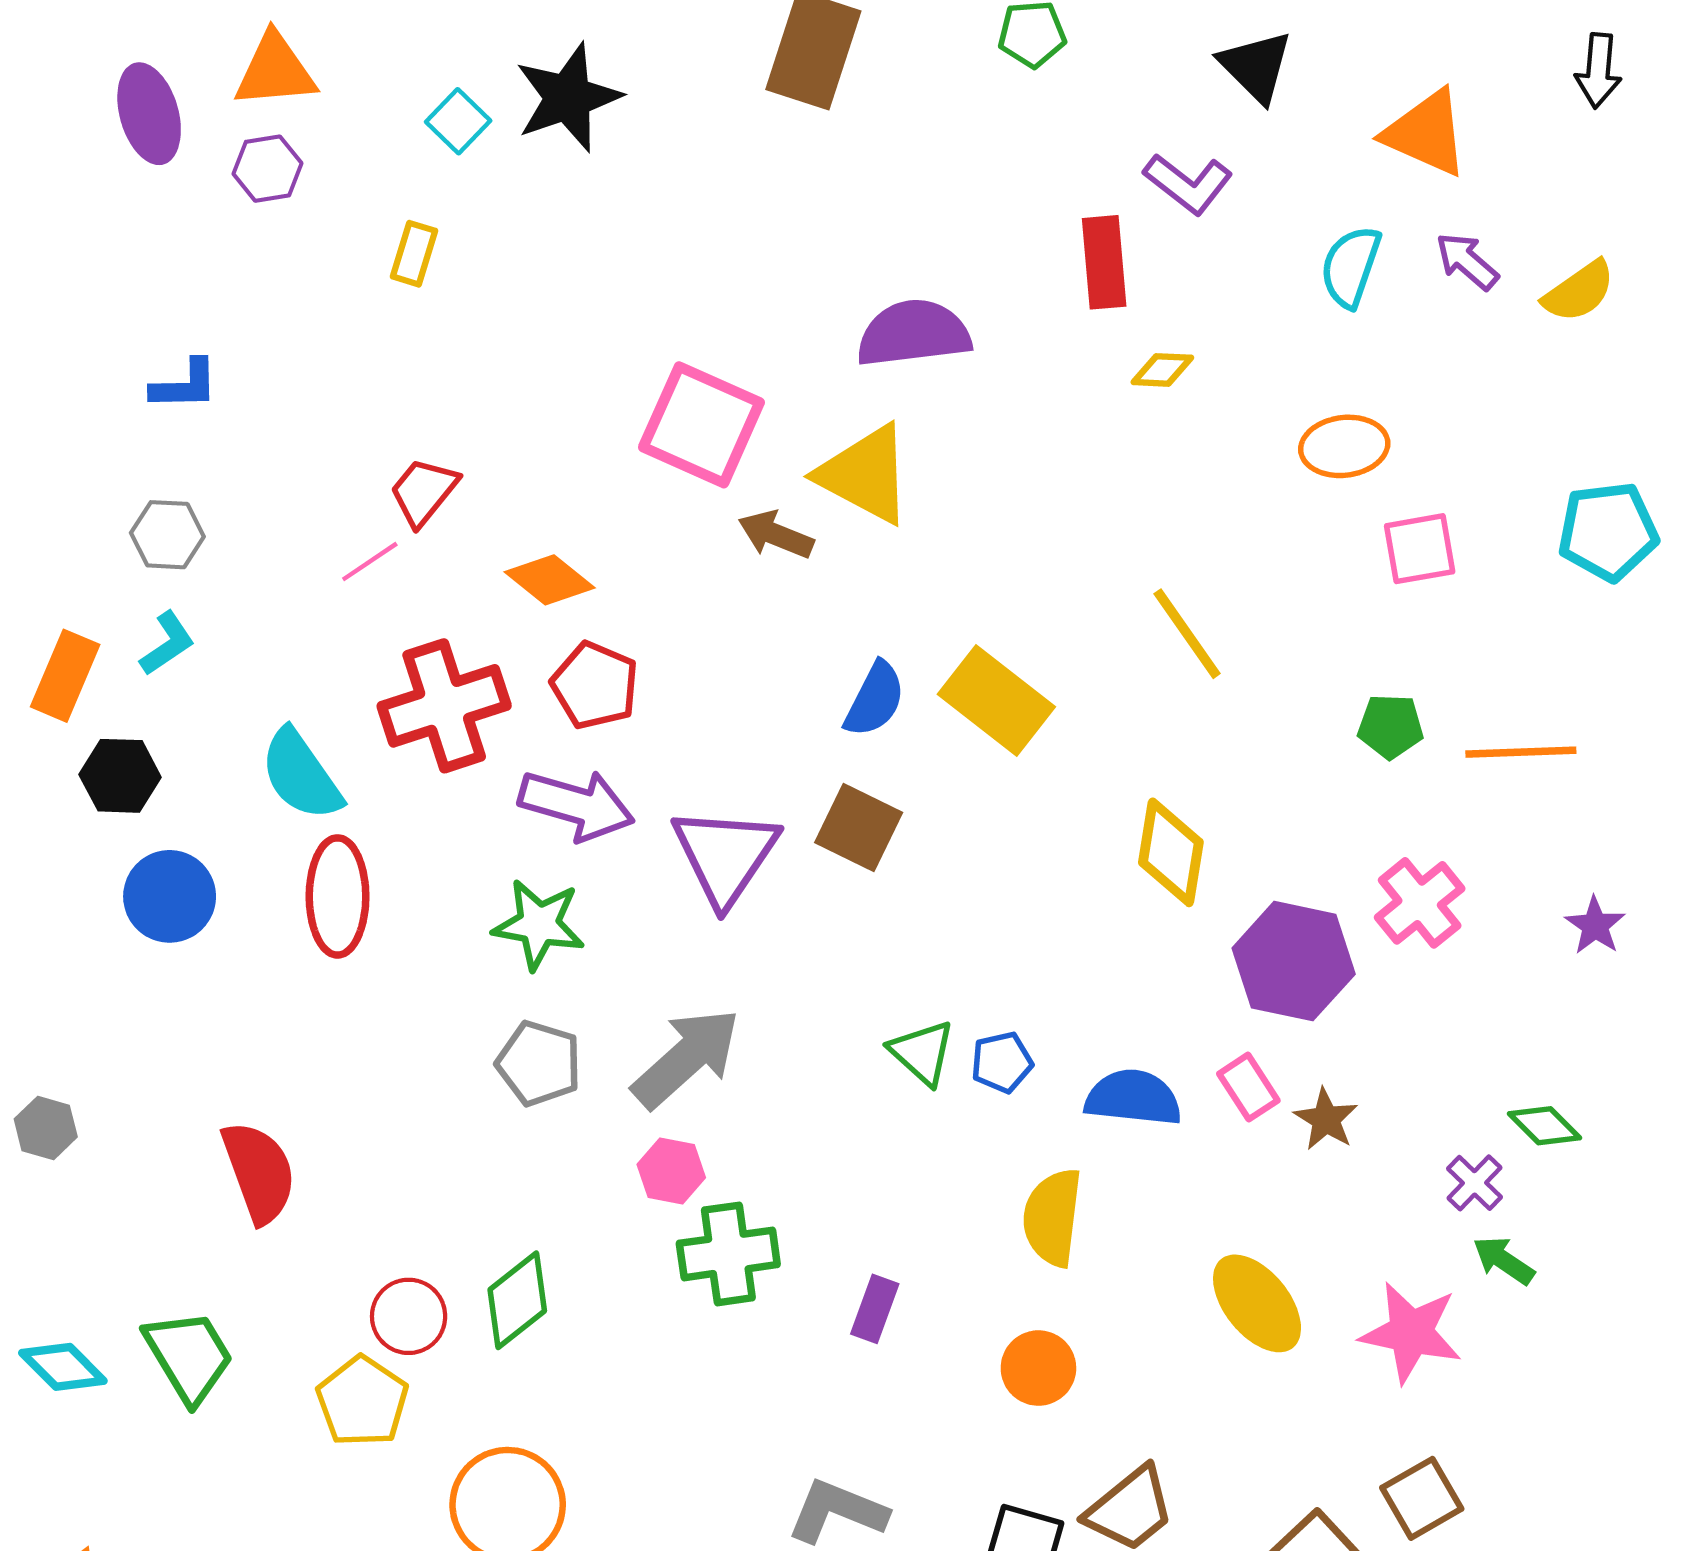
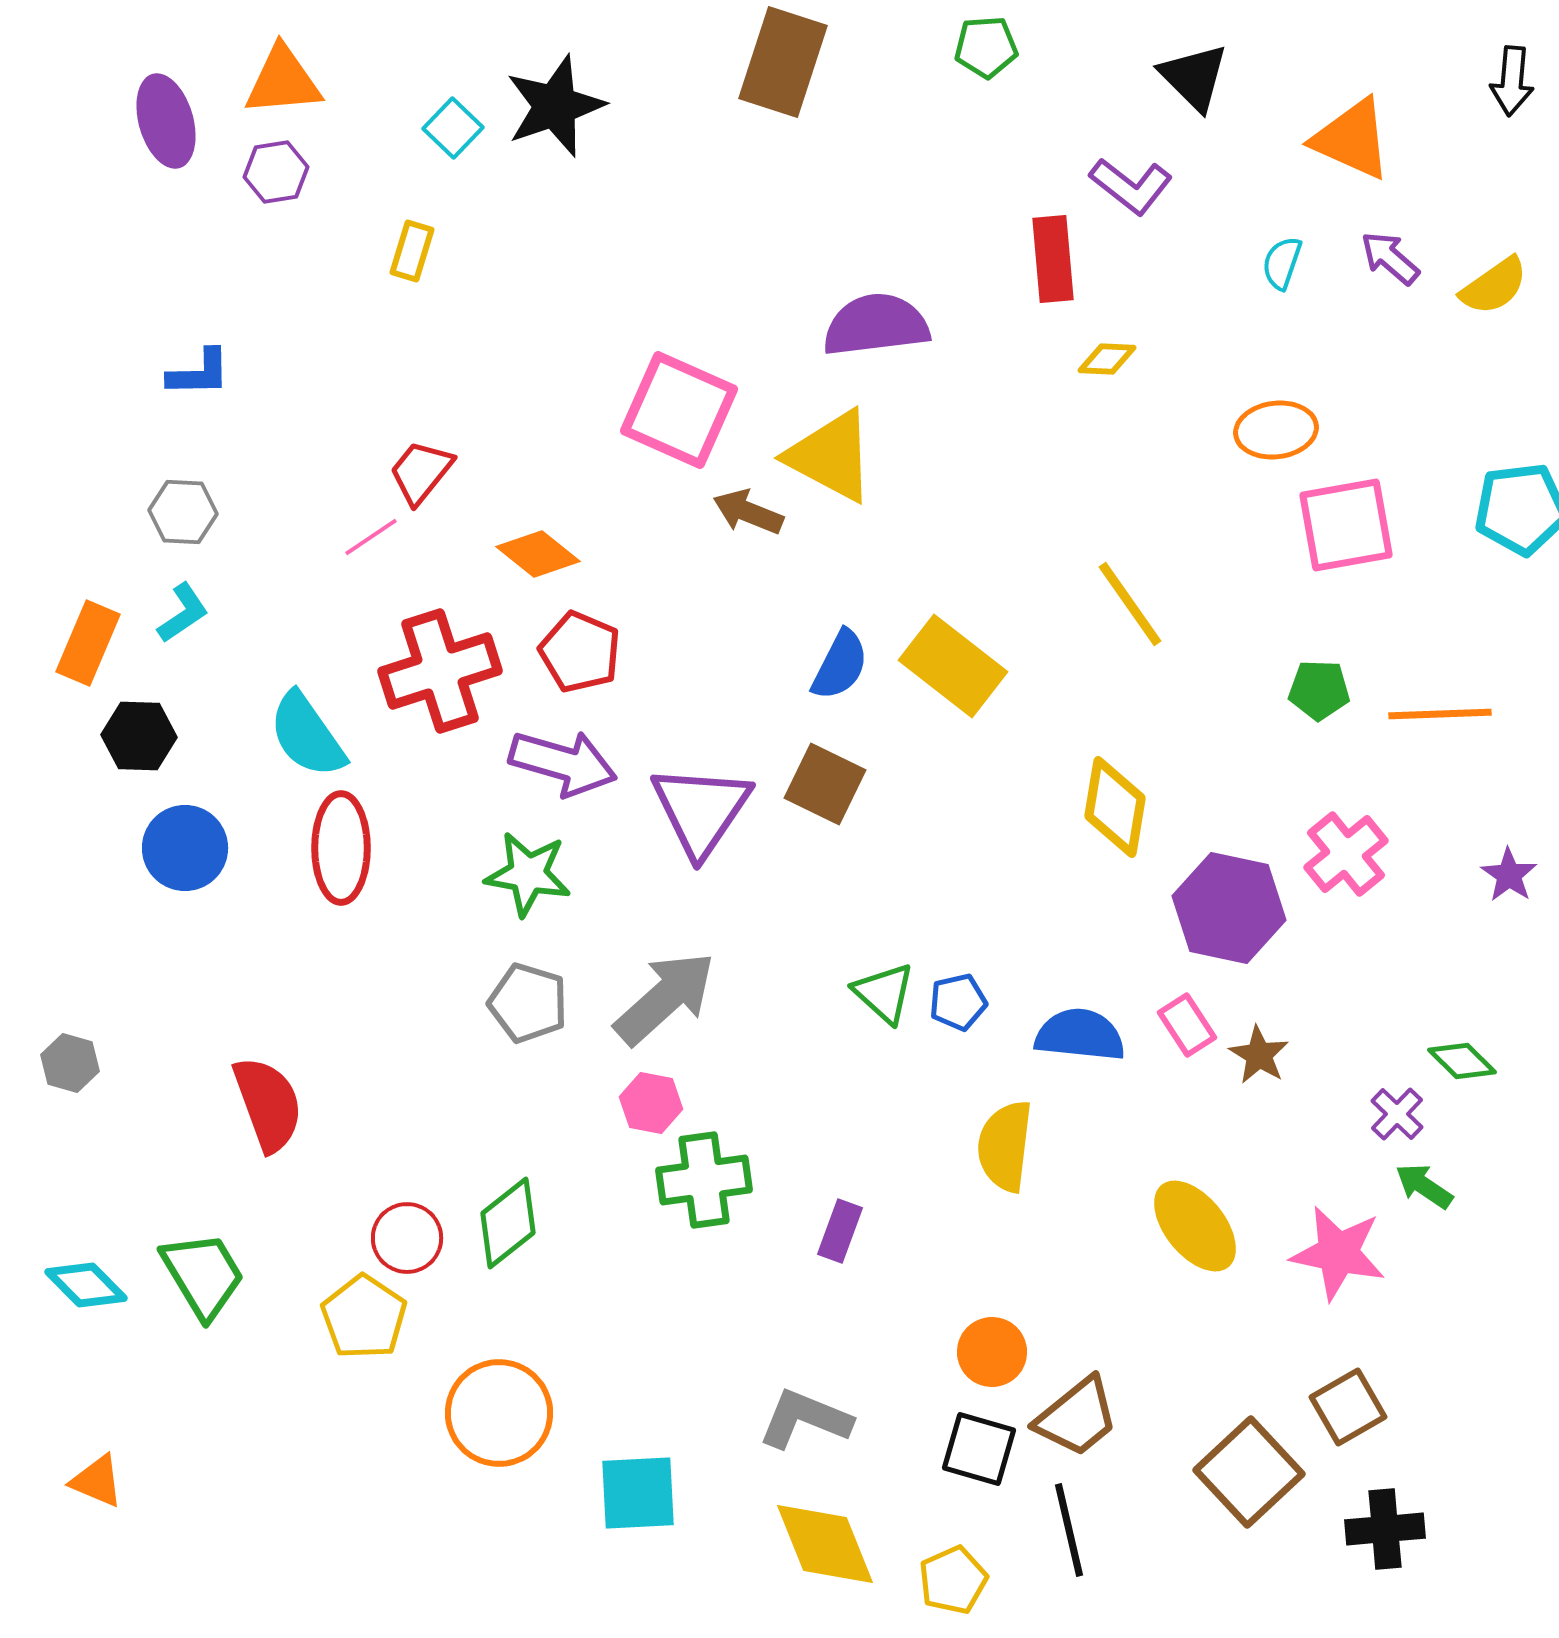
cyan semicircle: (1351, 267) -> (1282, 263), size x0.7
pink square: (1420, 549) -> (1346, 525), size x1.4
orange circle: (1038, 1368) -> (992, 1352), moved

